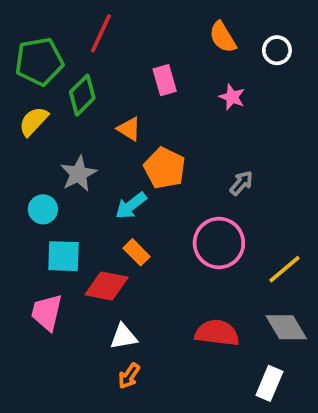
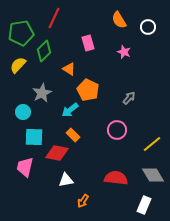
pink circle: (219, 243) -> (117, 130), size x0.7
orange arrow: (129, 376) -> (83, 201), moved

